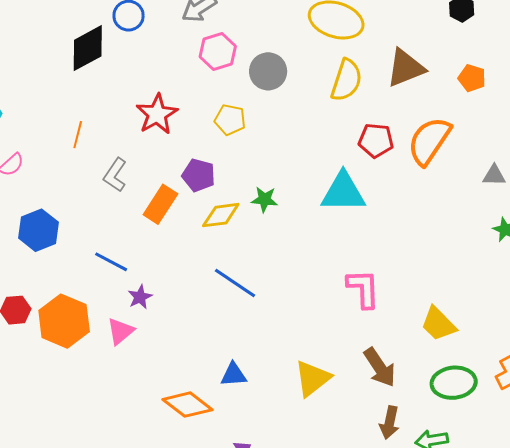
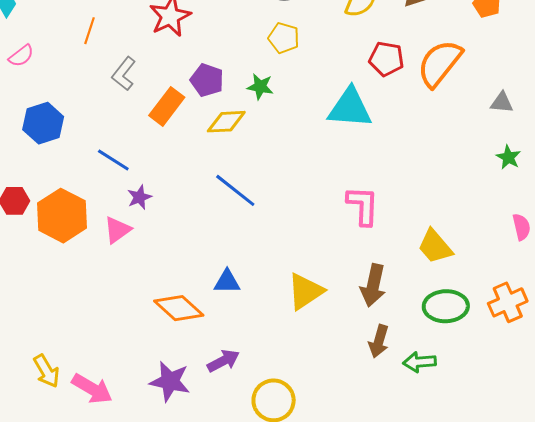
yellow pentagon: (230, 120) -> (284, 38), moved
green star: (264, 199) -> (260, 87), moved
brown arrow: (380, 367) -> (373, 285), turned 42

